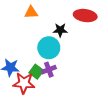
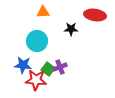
cyan circle: (49, 48) -> (37, 41), moved

